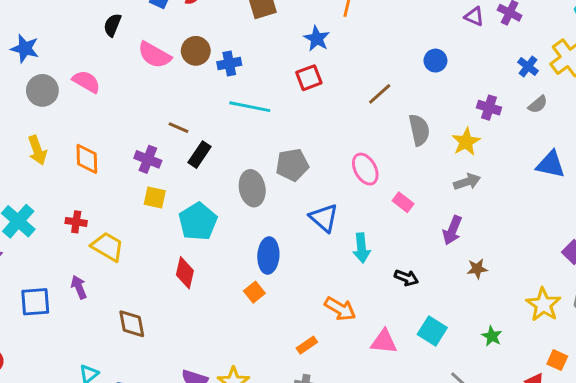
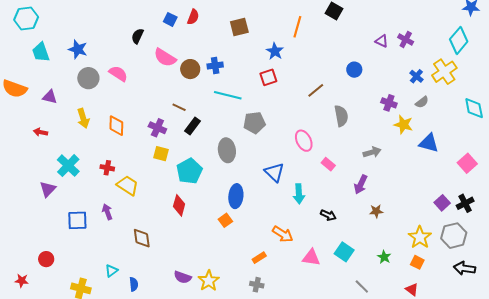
brown circle: (196, 51) -> (190, 69), moved
yellow star: (466, 142) -> (403, 125), moved, turned -30
gray pentagon: (292, 165) -> (254, 123), moved
orange square: (557, 360) -> (417, 262), moved

